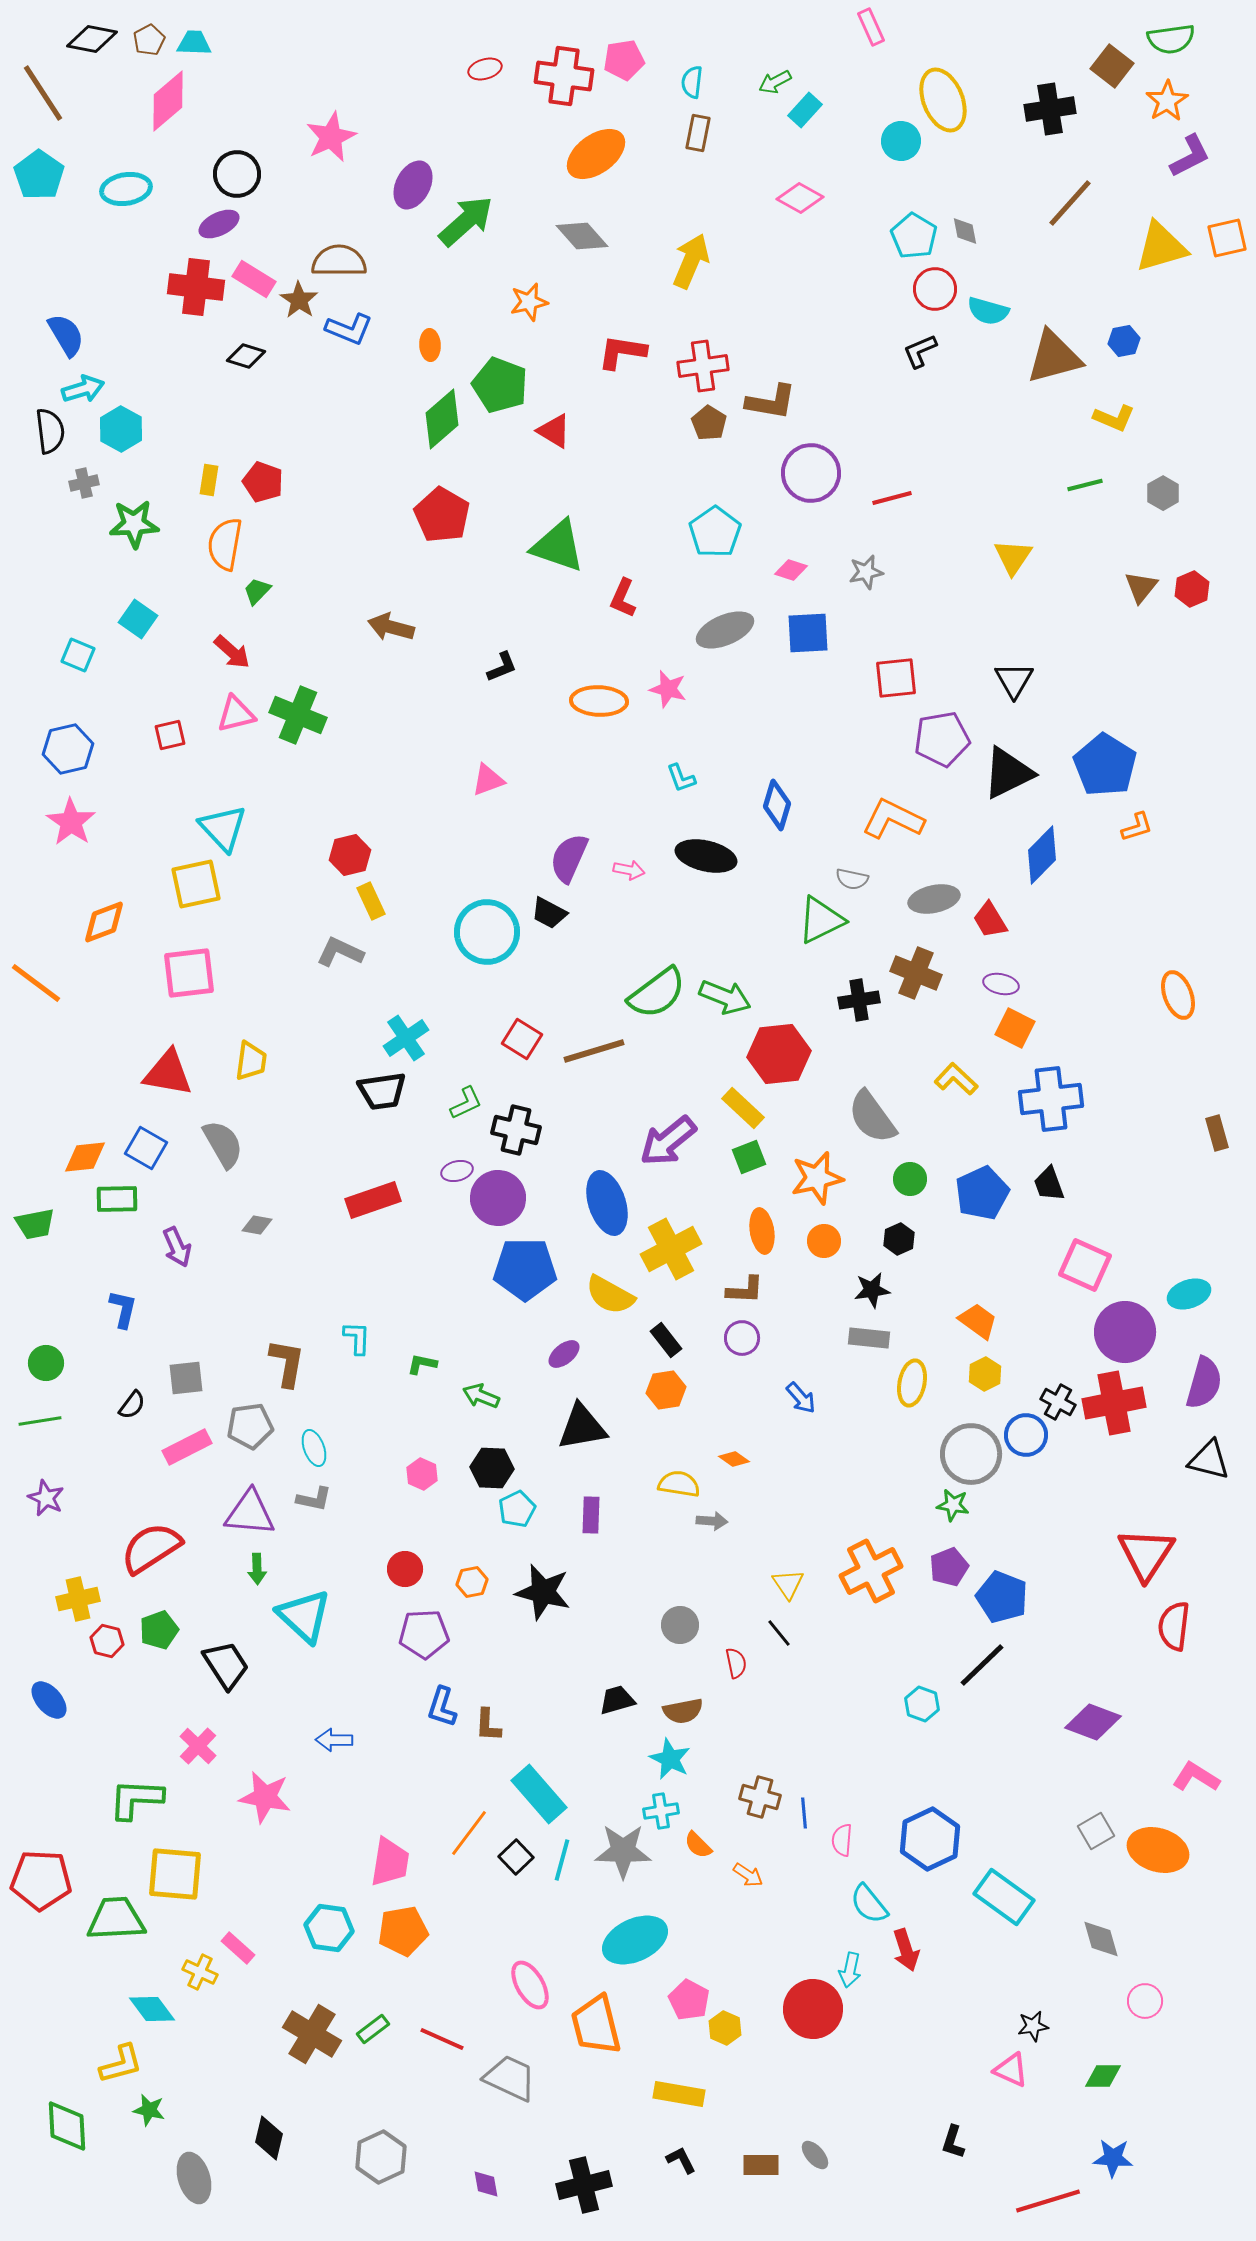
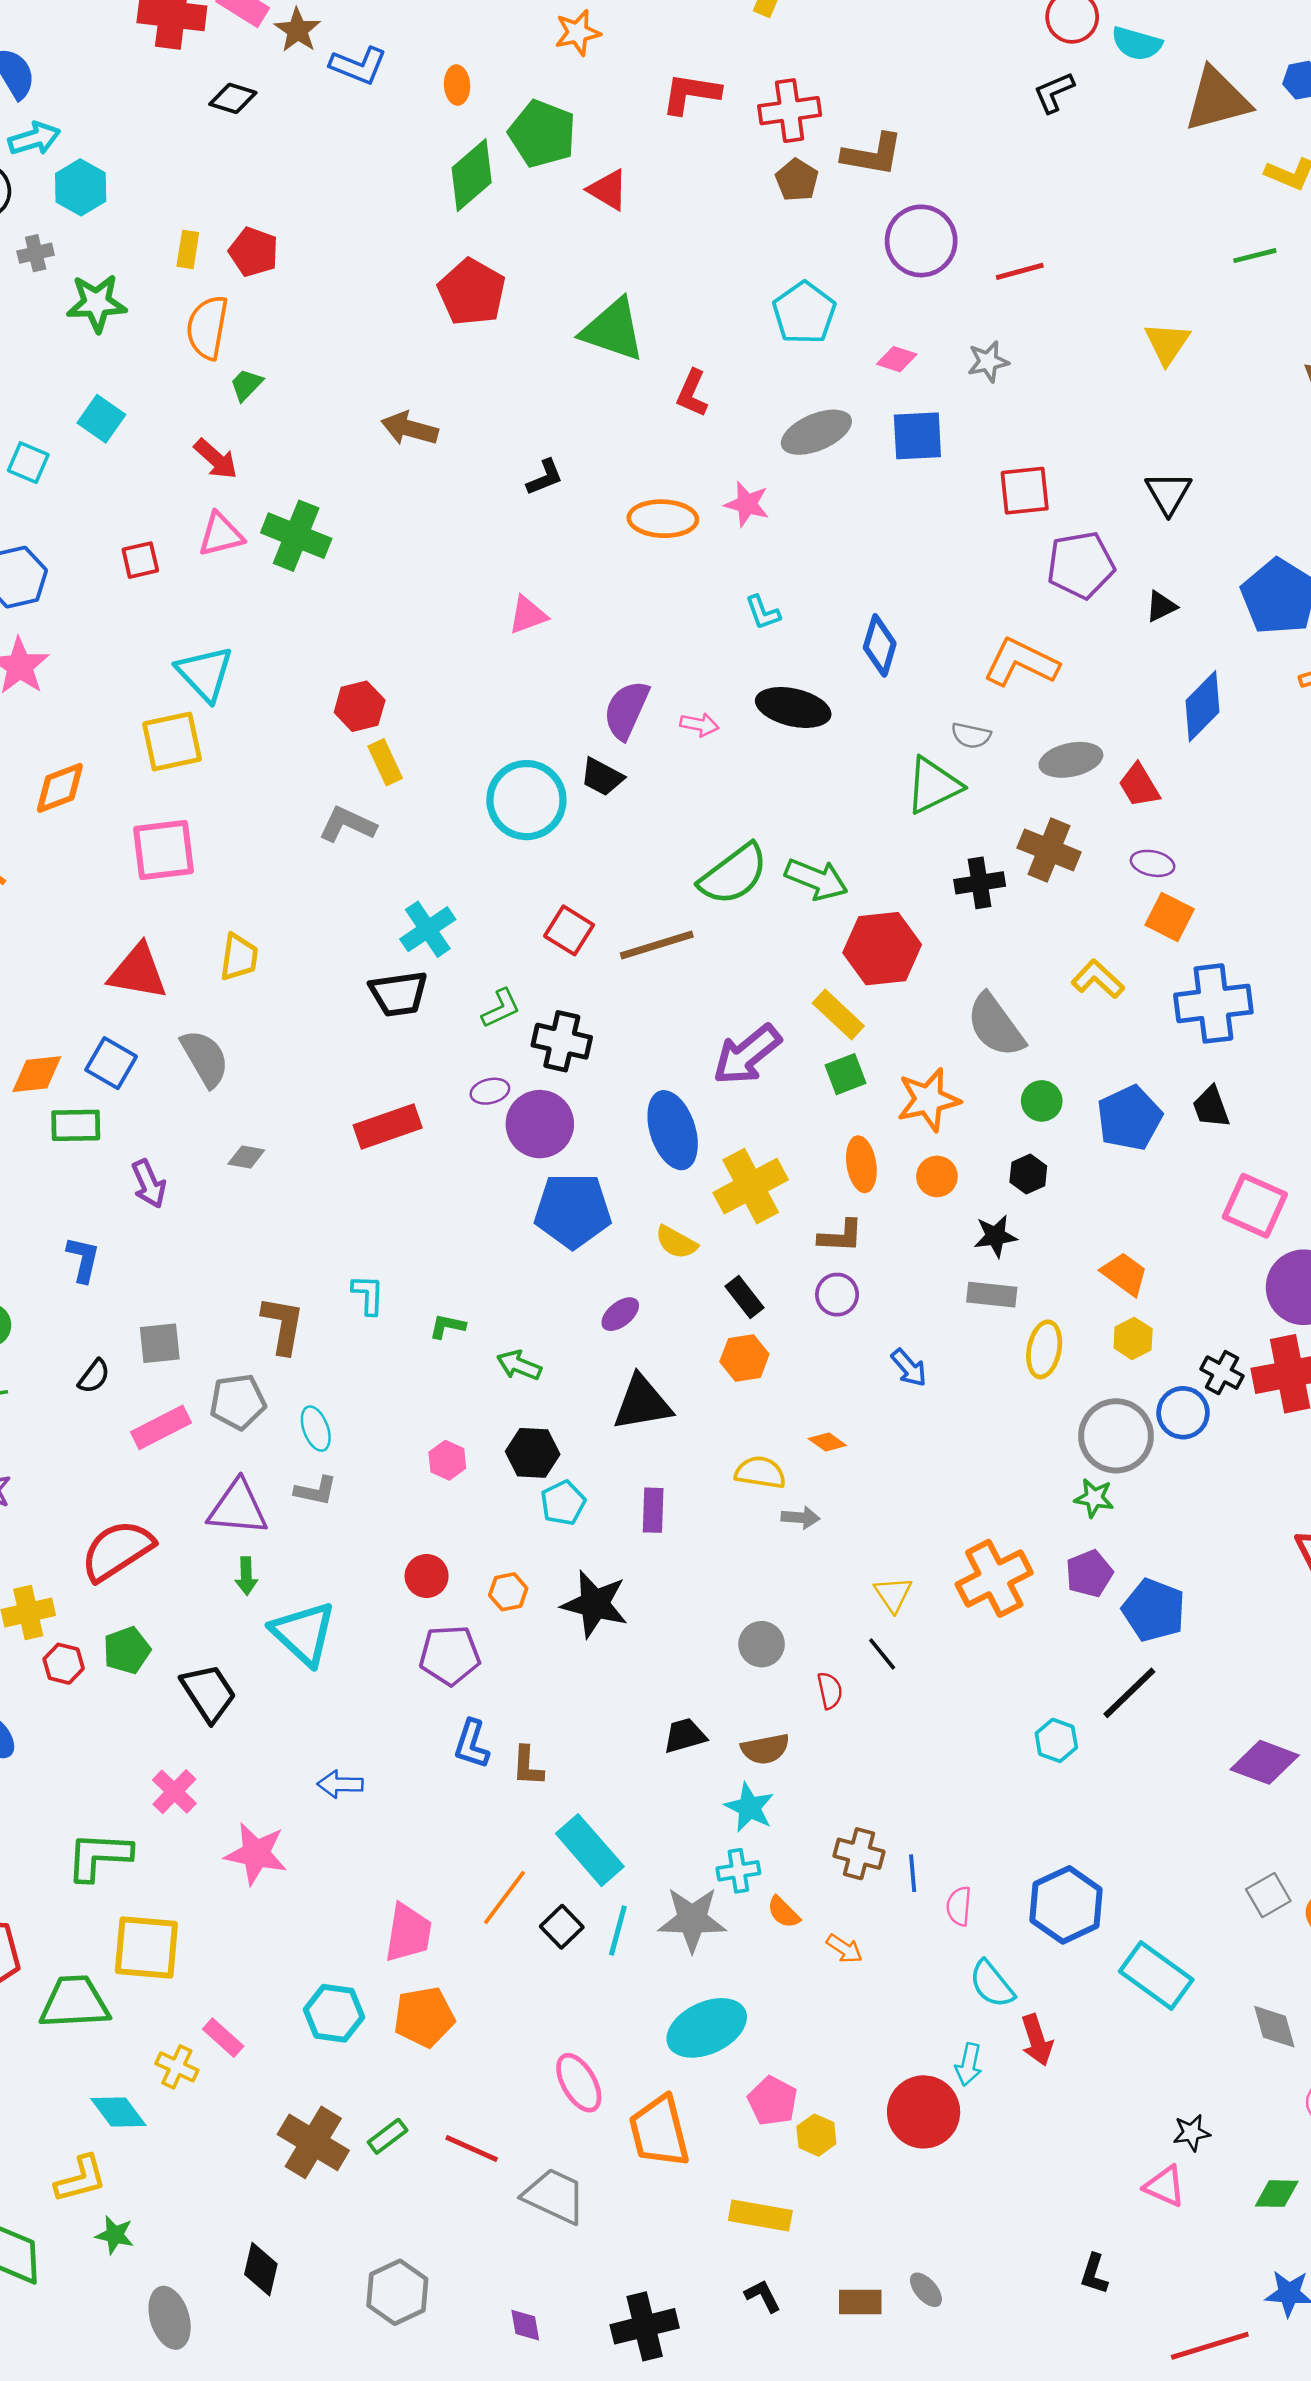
black triangle: (1008, 773) -> (1161, 606), size x0.5
yellow semicircle: (610, 1295) -> (676, 1242), size x0.7

